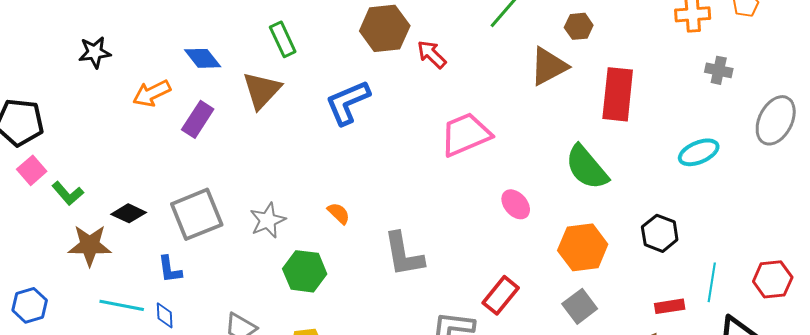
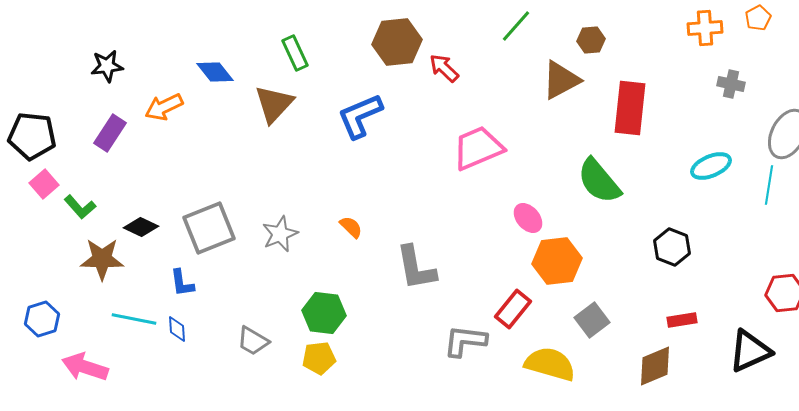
purple rectangle: (198, 119) -> (110, 133), moved
orange hexagon: (583, 247) -> (557, 261), moved
green hexagon: (305, 271) -> (324, 313), moved
cyan line: (712, 282) -> (769, 185), moved

